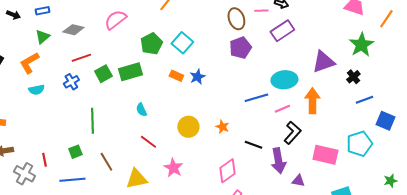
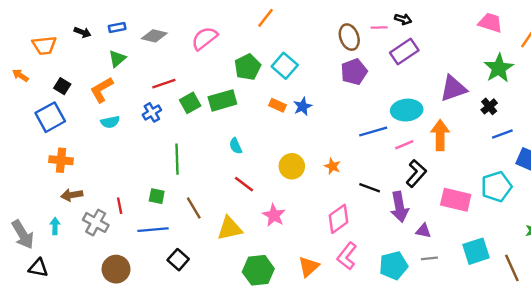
gray diamond: (73, 30) -> (154, 36), moved
green square: (75, 152) -> (157, 196), turned 32

